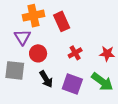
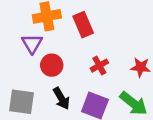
gray square: (15, 70) -> (22, 102), moved

